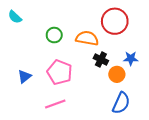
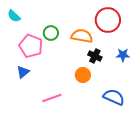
pink pentagon: (59, 72) -> (31, 46), moved
orange circle: (117, 74) -> (83, 75), moved
blue semicircle: (121, 103) -> (114, 97), turned -90

